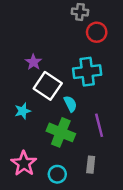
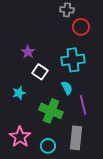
white square: (48, 86) -> (40, 72), size x0.7
cyan semicircle: (70, 104) -> (67, 88), moved
gray rectangle: (91, 165) -> (76, 138), size x1.6

